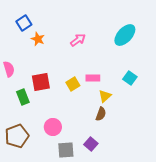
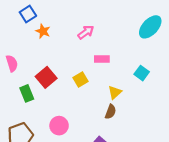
cyan ellipse: (125, 35) -> (150, 27), moved
pink rectangle: (93, 78) -> (102, 59), moved
red square: (41, 82) -> (46, 77), turned -30

